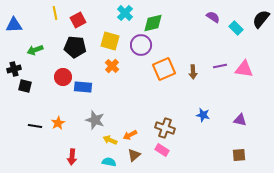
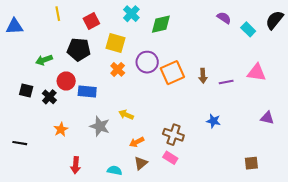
red square: (78, 20) -> (91, 21), moved
purple circle: (141, 45) -> (147, 62), moved
green arrow: (35, 50) -> (44, 60), moved
purple line: (220, 66) -> (226, 82), moved
black cross: (14, 69) -> (49, 97), moved, turned -32
purple triangle: (240, 120) -> (267, 118), moved
black line: (35, 126) -> (20, 143), moved
yellow arrow: (110, 140) -> (126, 115), moved

